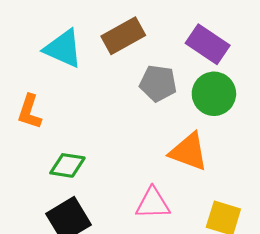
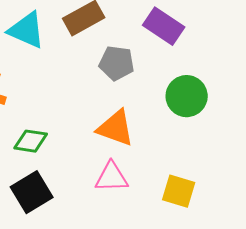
green circle: (214, 94) -> (187, 96), moved
orange triangle: (189, 152) -> (116, 128), moved

